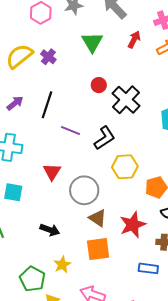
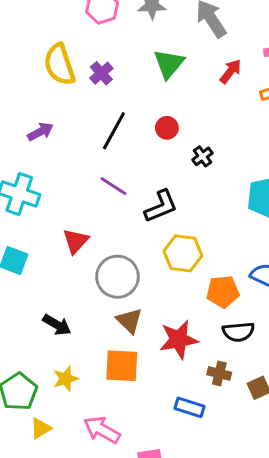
yellow semicircle: (19, 56) -> (59, 65), turned -80
black cross: (126, 100) -> (202, 156), size x0.5
black line: (47, 105) -> (114, 131), moved

